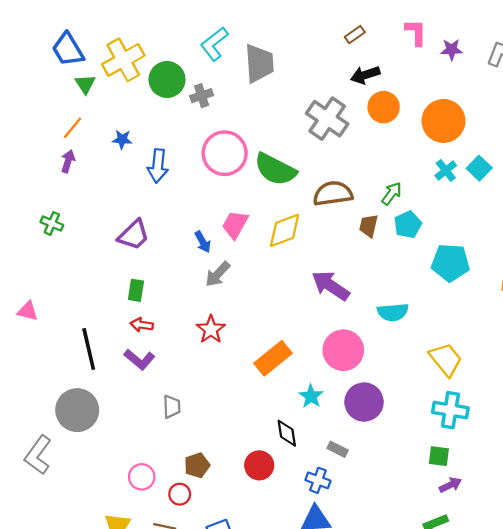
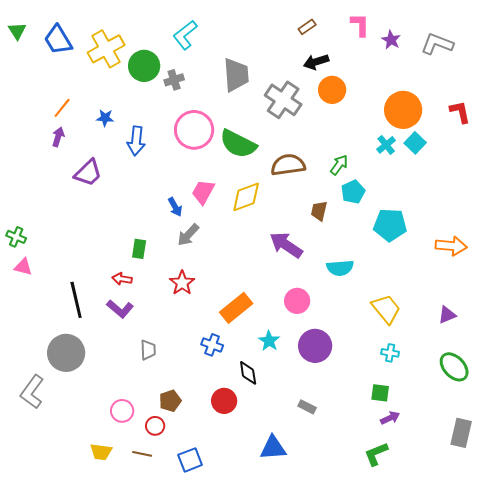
purple star: (452, 50) -> (391, 40), turned 30
gray trapezoid: (259, 63) -> (236, 75), moved
green triangle: (85, 84) -> (17, 31), moved
orange circle: (443, 121) -> (403, 110), moved
green cross: (52, 223) -> (16, 237), moved
brown trapezoid: (369, 226) -> (319, 211), moved
purple trapezoid: (134, 235) -> (88, 173), moved
green rectangle: (136, 290) -> (139, 249), moved
pink circle: (343, 350) -> (297, 301), size x0.7
cyan cross: (450, 410) -> (390, 353), size x0.6
gray rectangle: (338, 449) -> (307, 407), moved
blue cross: (318, 480) -> (212, 345), moved

